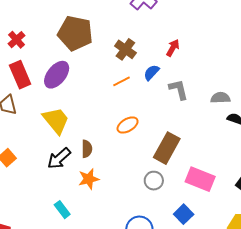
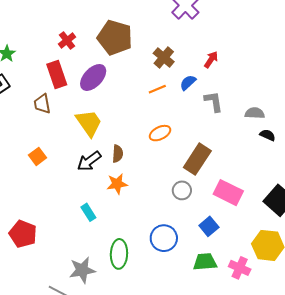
red cross: (16, 40) -> (67, 41), moved

